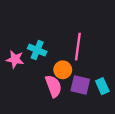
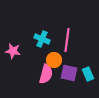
cyan cross: (37, 50) -> (42, 39), moved
pink semicircle: (53, 86) -> (46, 74), turned 36

